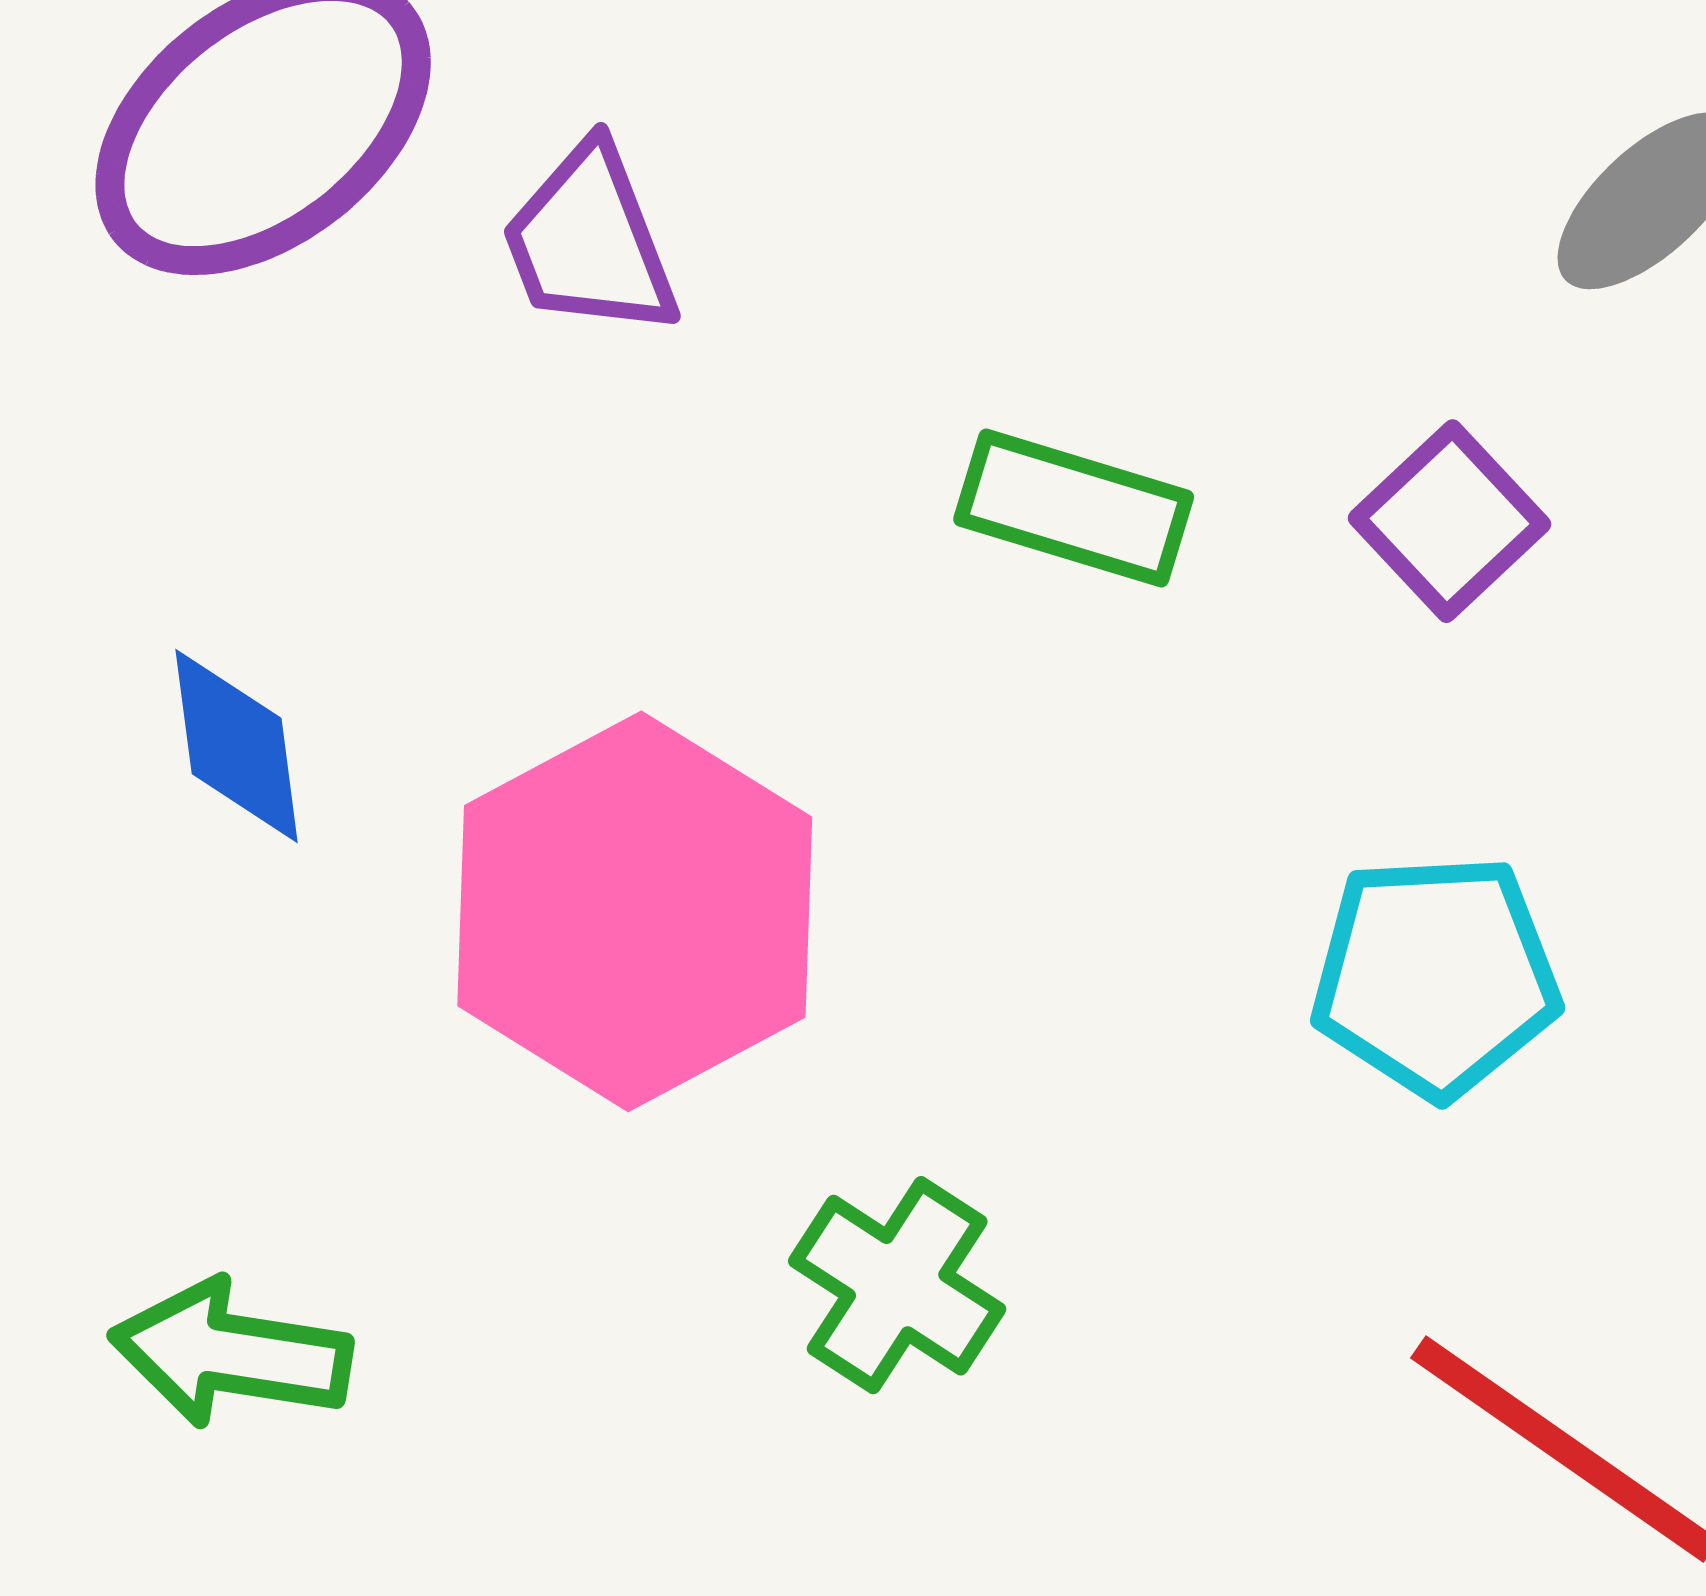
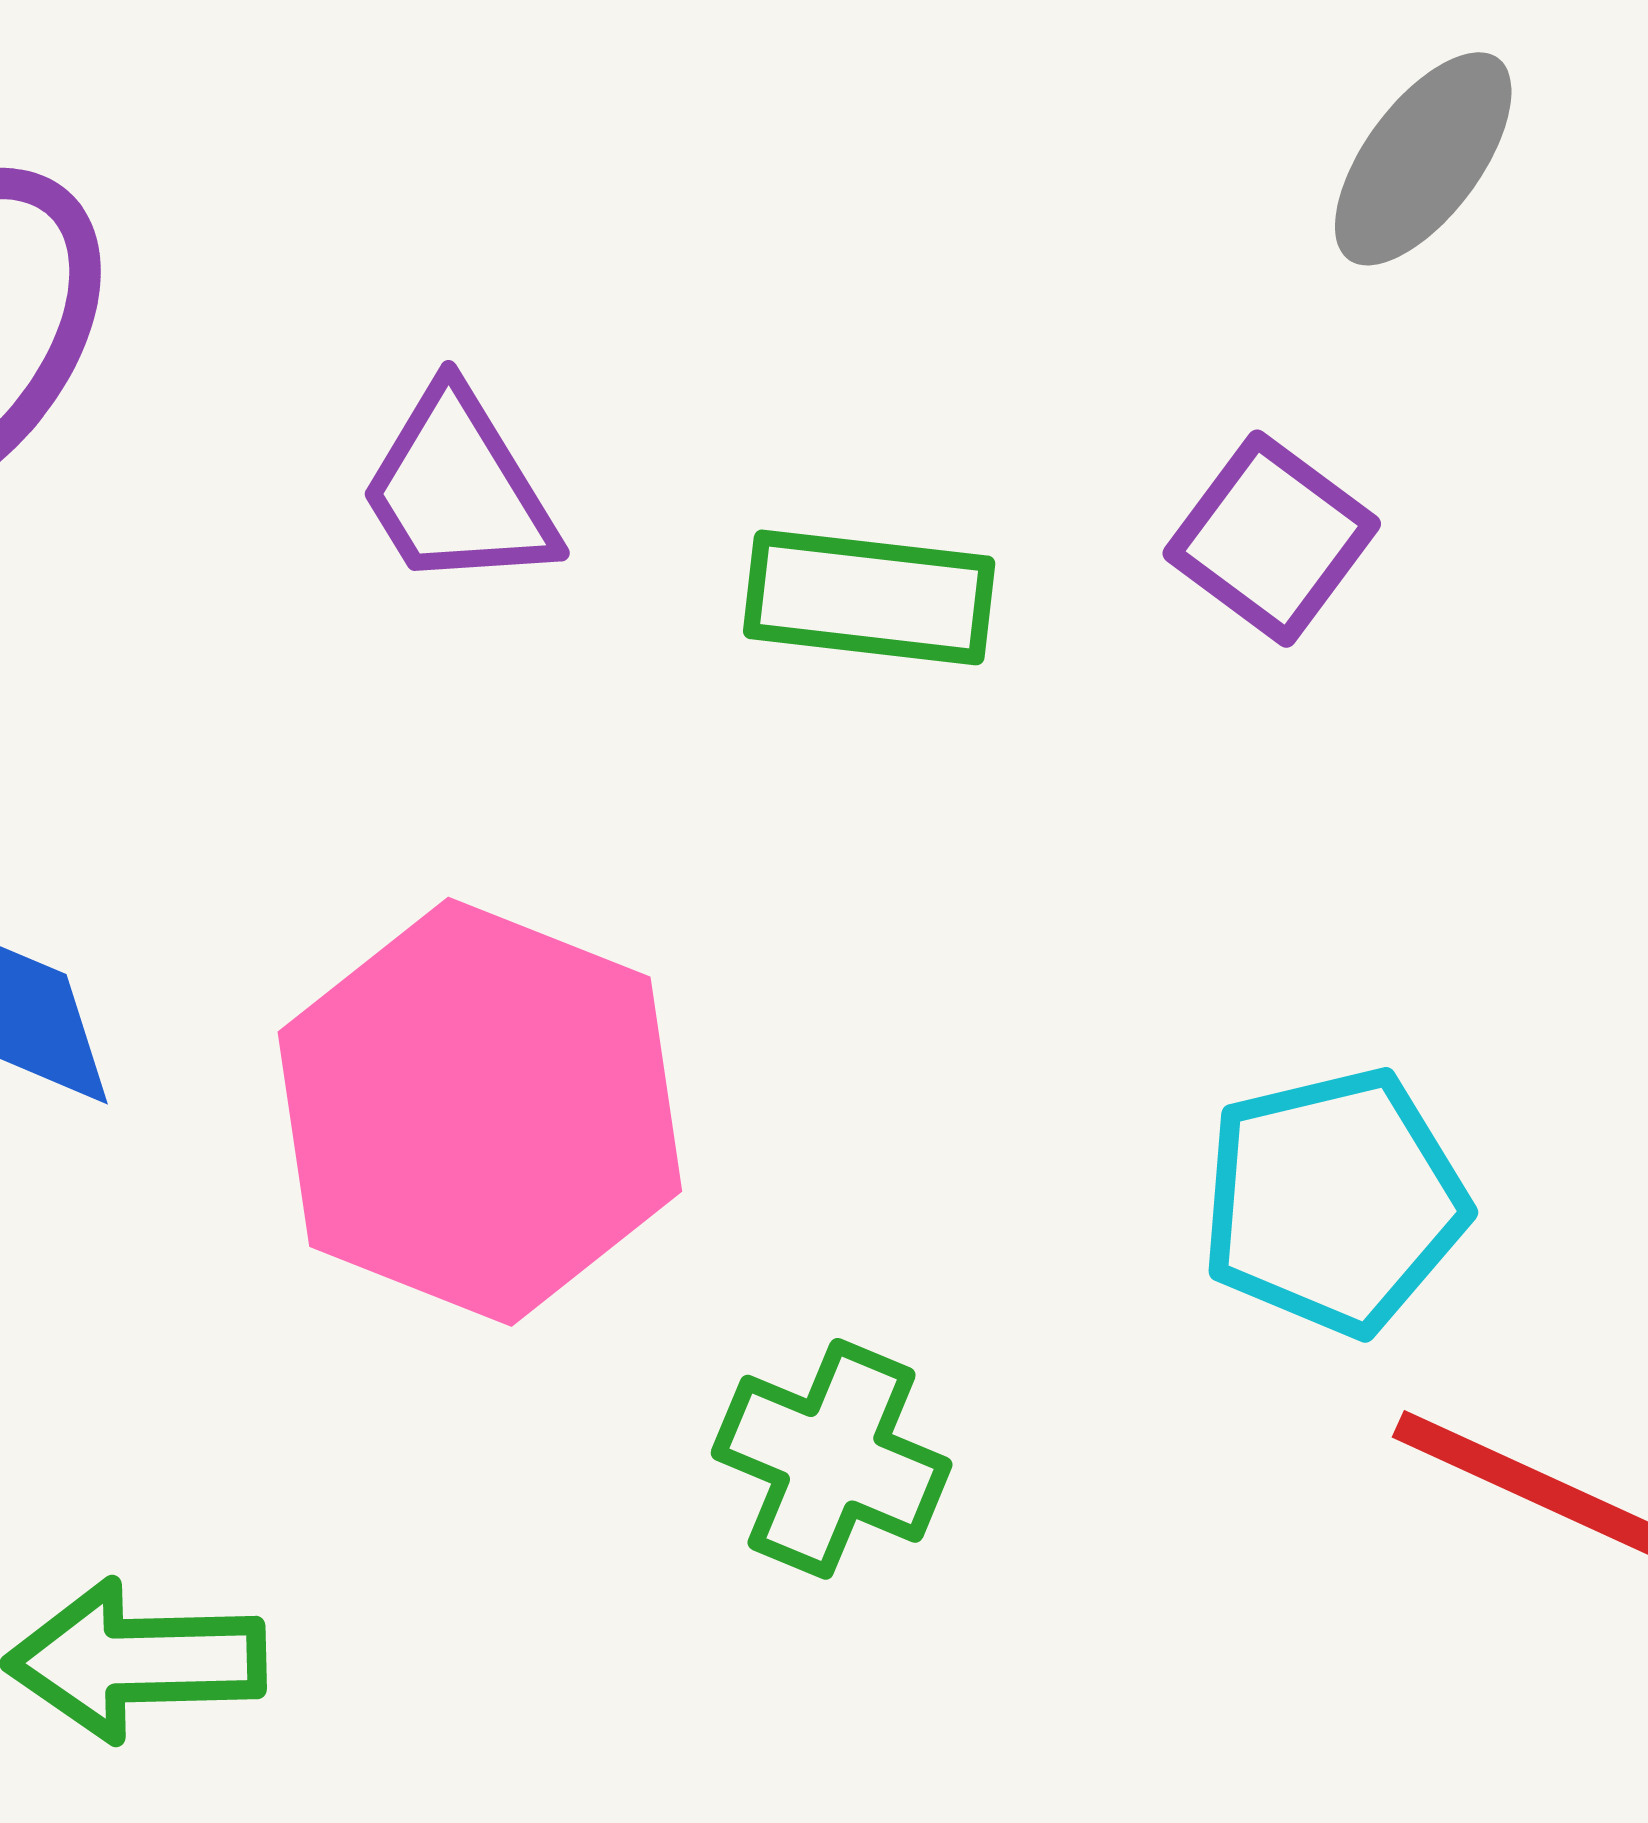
purple trapezoid: (590, 241) -> (458, 489), moved
cyan pentagon: (1435, 976) -> (1334, 1202), moved

